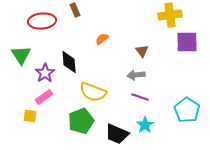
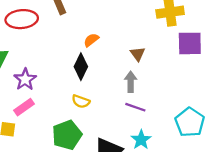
black diamond: (69, 62) -> (81, 67), moved, turned 30
gray arrow: (136, 75) -> (131, 82), turned 96
yellow semicircle: (93, 92) -> (81, 101), size x0.6

